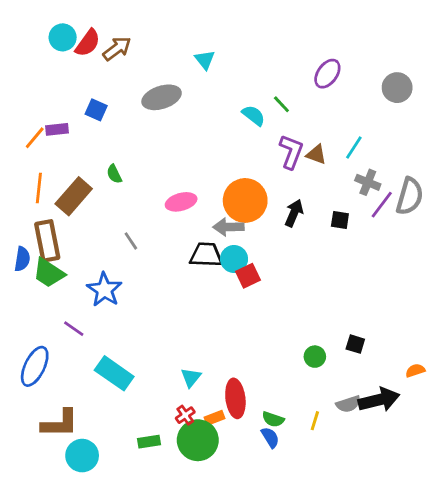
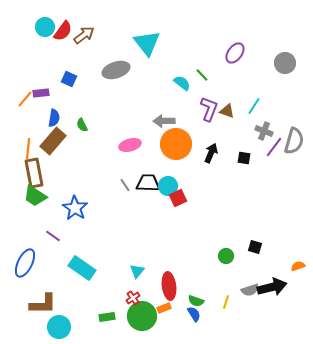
cyan triangle: (205, 60) -> (147, 43), size x1.8
orange line: (39, 188) -> (28, 149), moved
gray arrow: (228, 227) -> (164, 121), moved
gray line: (131, 241) -> (125, 185), moved
blue semicircle: (22, 259) -> (54, 118), moved
orange rectangle: (215, 418) -> (164, 308), moved

